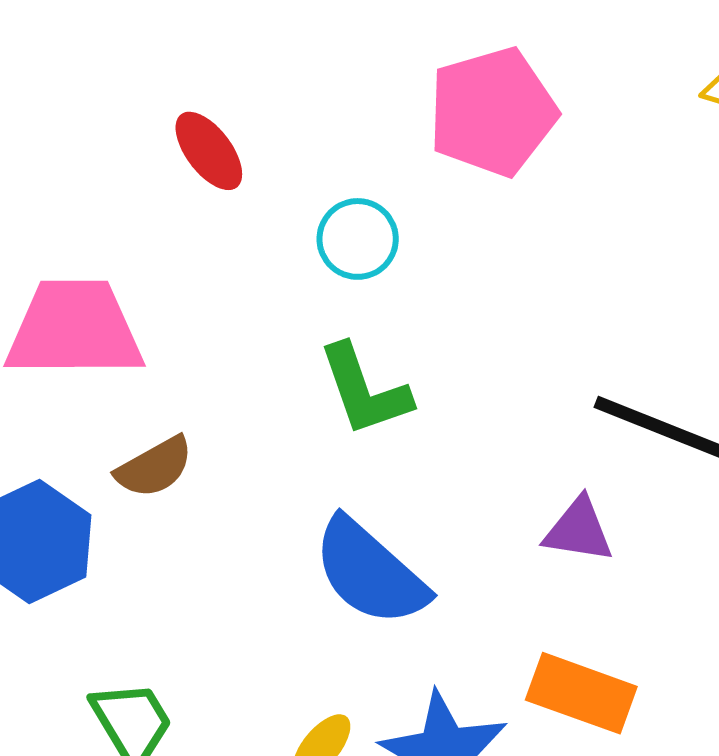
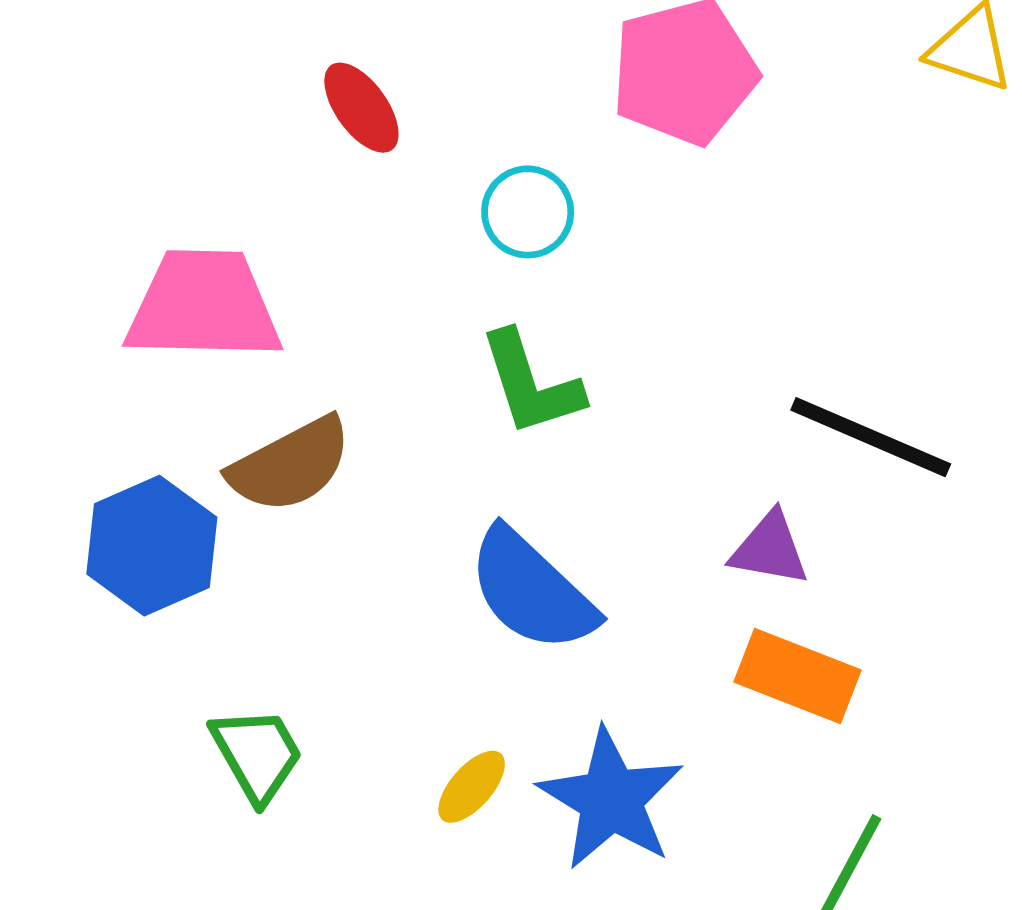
brown semicircle: (154, 467) -> (290, 465), size x1.4
orange rectangle: (581, 693) -> (798, 676), moved

